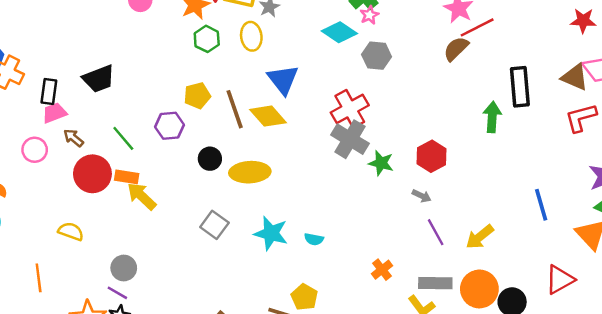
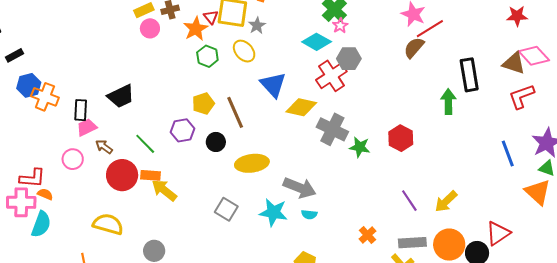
yellow ellipse: (251, 36) -> (244, 51), turned -30
red cross: (350, 109) -> (331, 76), moved
yellow diamond: (268, 116) -> (301, 107), moved, turned -32
black circle: (210, 159) -> (216, 142), moved
gray arrow: (422, 196) -> (300, 188), moved, size x2.0
blue line: (541, 205) -> (508, 153), moved
yellow semicircle: (71, 231) -> (108, 224), size x1.4
red triangle: (560, 280) -> (498, 233), moved

